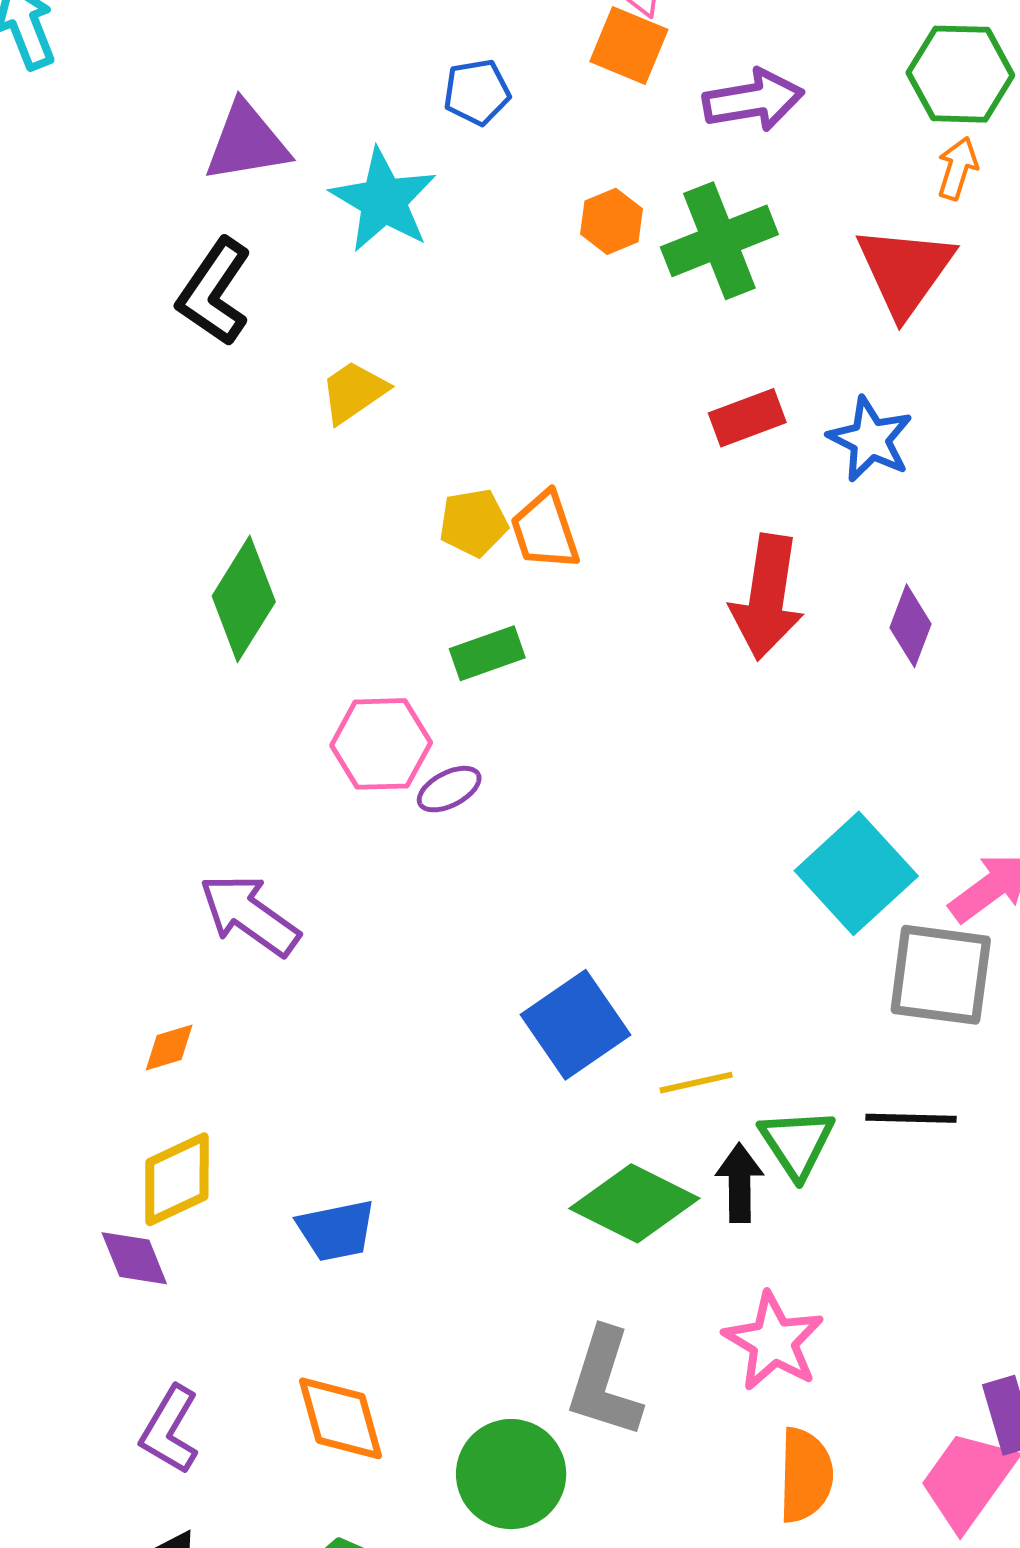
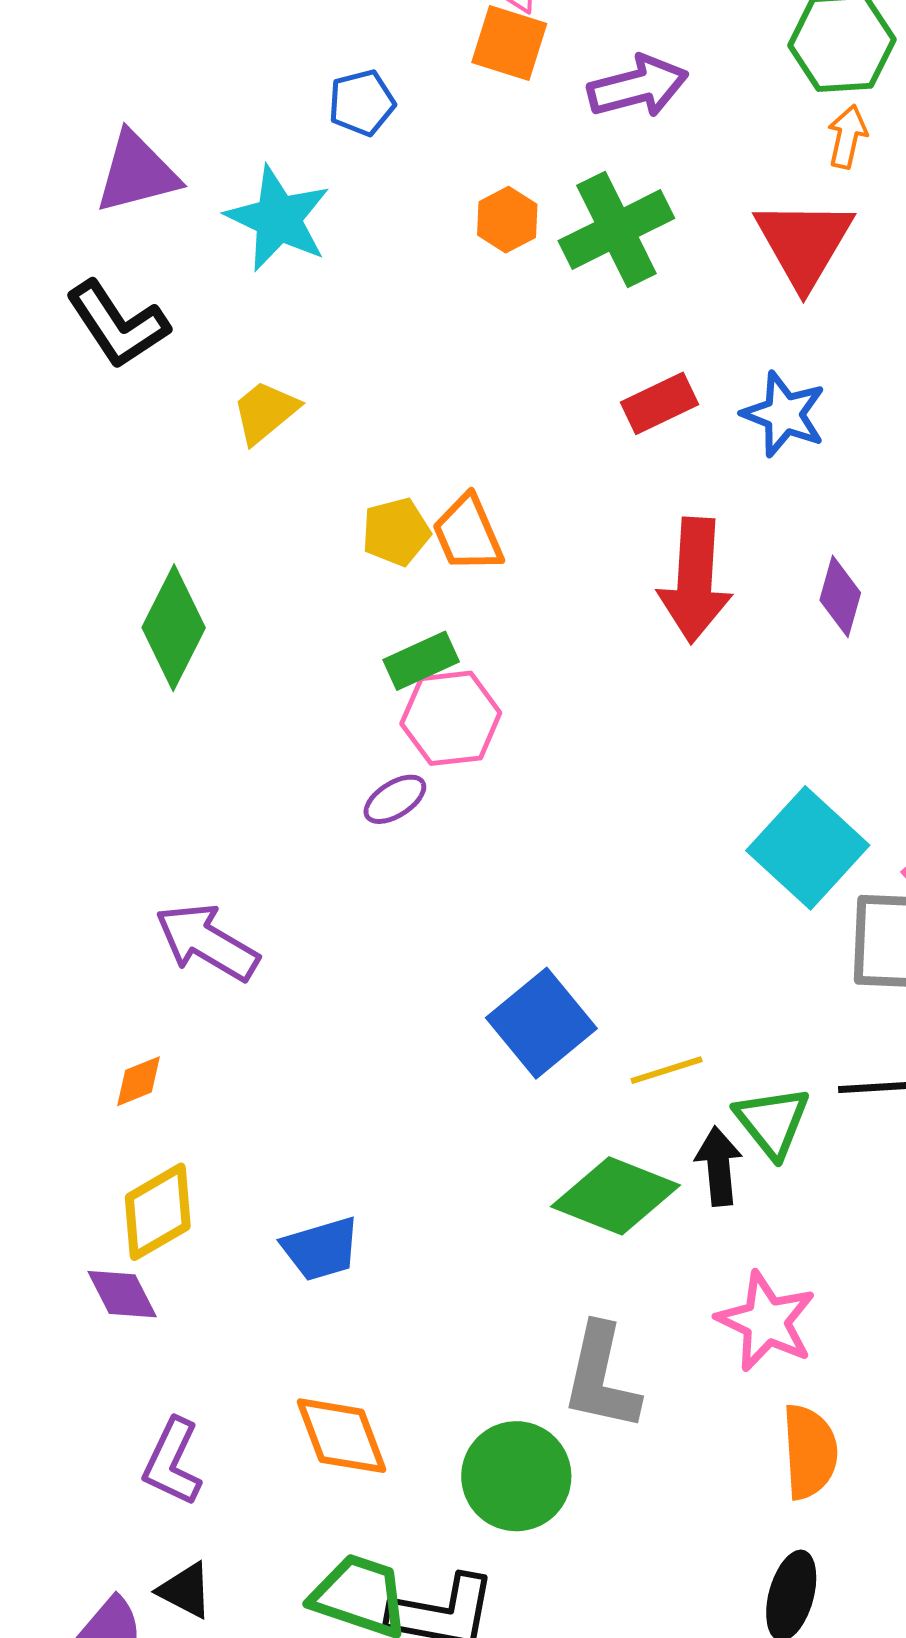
black L-shape: (214, 292) -> (118, 324), turned -63
pink hexagon: (381, 744) -> (451, 718), moved

